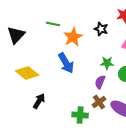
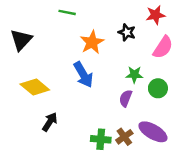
green line: (53, 24) -> (67, 12), moved
brown cross: (99, 102) -> (124, 137), moved

